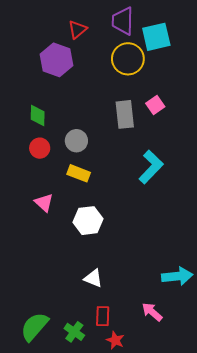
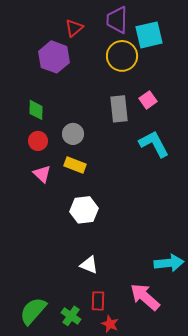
cyan L-shape: (151, 167) -> (154, 144), moved, turned -72
pink triangle: (44, 203) -> (42, 174), moved
pink arrow: (152, 312) -> (145, 297), size x1.5

